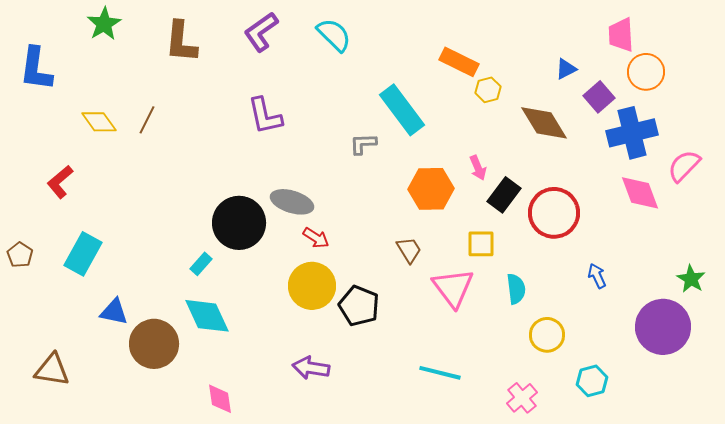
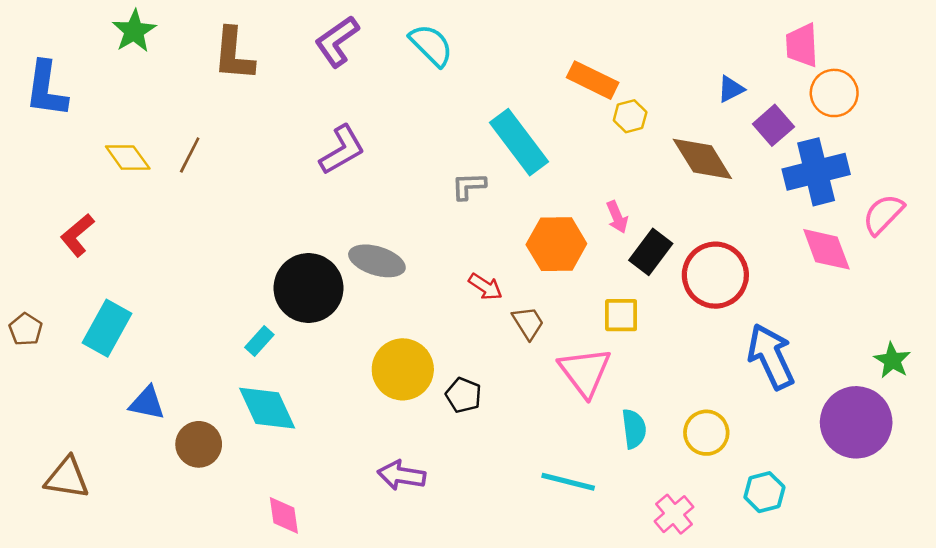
purple L-shape: (265, 116) -> (342, 150), turned -108
red arrow: (316, 238) -> (485, 287), moved
blue arrow: (597, 276) -> (771, 356), size x2.0
cyan semicircle: (516, 289) -> (634, 429), moved
black pentagon: (359, 306) -> (463, 395), size x0.7
brown circle: (154, 344) -> (199, 444), size x0.7

